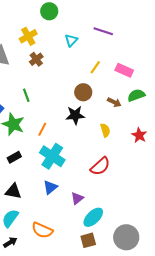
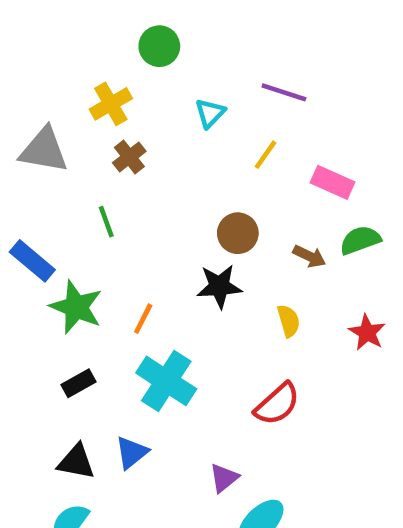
yellow line: (95, 67) -> (266, 155), moved
green line: (26, 95) -> (106, 222), moved
blue triangle: (50, 187) -> (132, 453), moved

